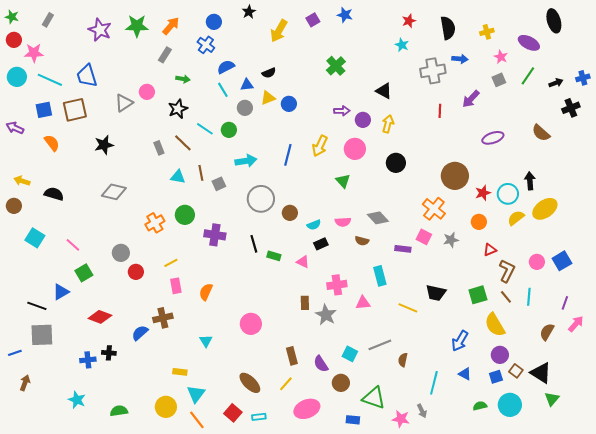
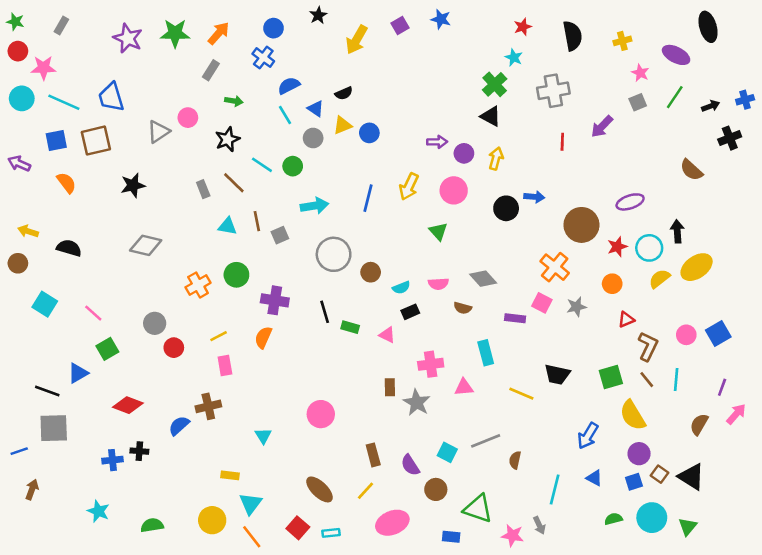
blue arrow: (460, 59) -> (534, 197), moved
green cross: (336, 66) -> (495, 84), moved
blue triangle: (247, 85) -> (316, 109), turned 40
purple ellipse: (493, 138) -> (630, 202), moved
orange semicircle: (206, 292) -> (263, 337), moved
green triangle: (552, 399) -> (688, 527), moved

